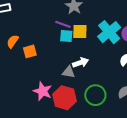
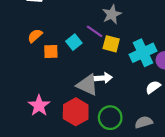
cyan square: (66, 36) -> (74, 42), moved, turned 32
gray triangle: (69, 72) -> (87, 85), size x1.5
pink star: (43, 91) -> (39, 106), moved

